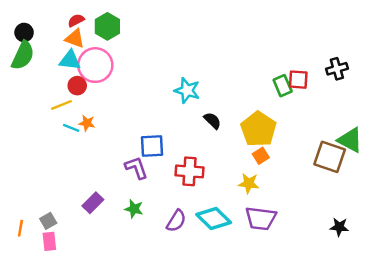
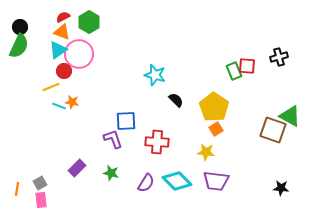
cyan triangle: (70, 60) -> (58, 50), turned -42

